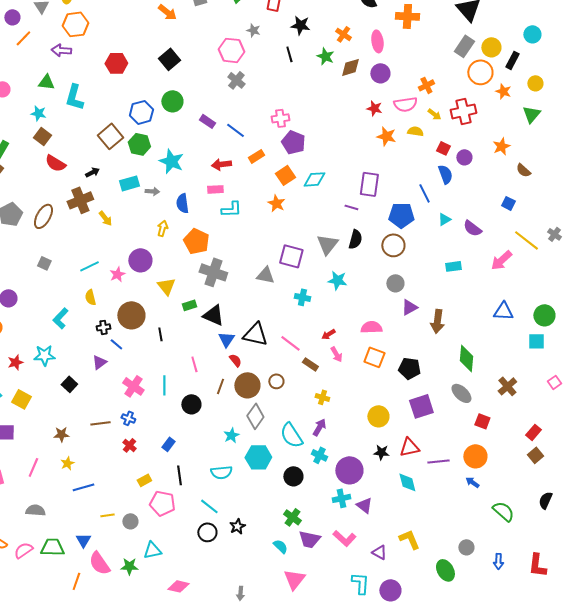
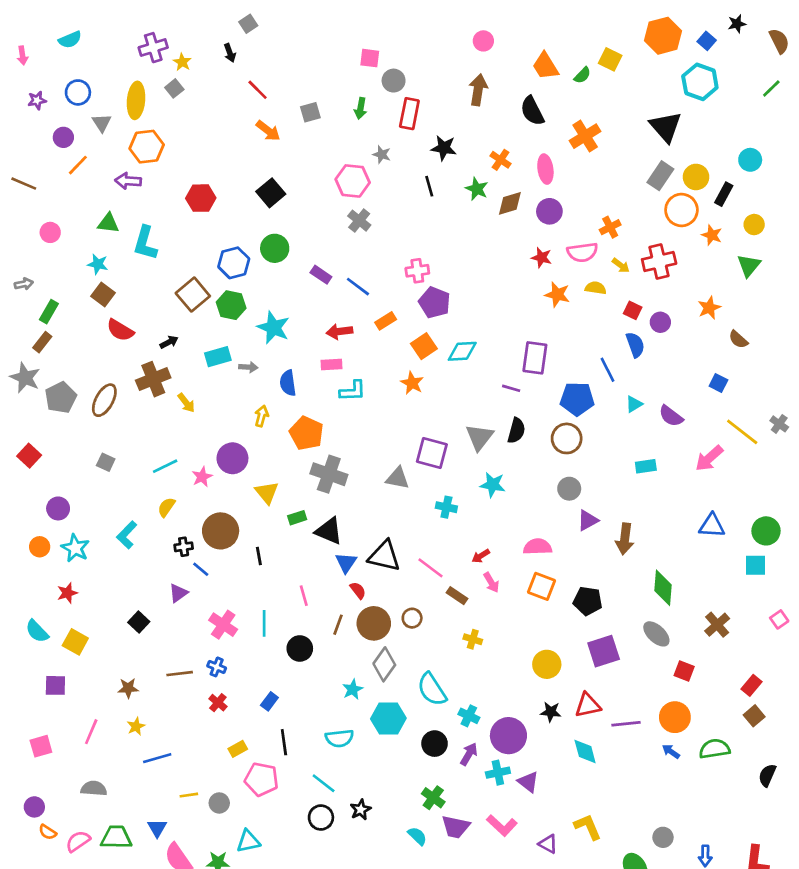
orange cross: (407, 16) -> (585, 136), turned -35
yellow semicircle: (90, 297) -> (166, 507), turned 49
cyan star: (44, 355) -> (75, 548), moved, turned 30
purple arrow: (319, 427) -> (469, 754), moved
green semicircle: (503, 511) -> (715, 749), moved, turned -50

